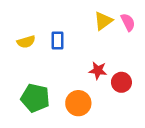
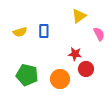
pink semicircle: (128, 22) -> (99, 34), moved
red circle: (121, 82) -> (86, 69), moved

